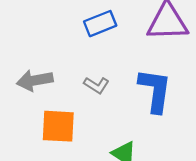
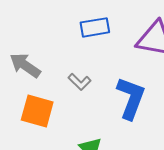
gray arrow: (35, 80) -> (25, 65), turned 32

